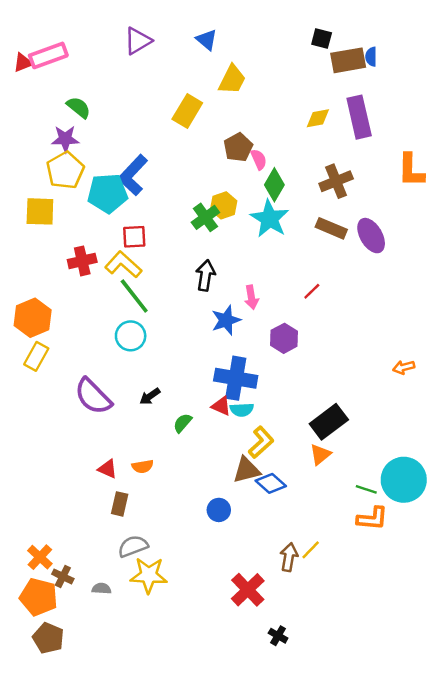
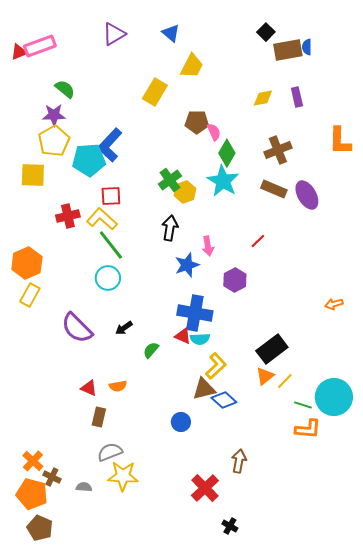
black square: (322, 39) -> (266, 32), turned 30
purple rectangle: (359, 117) -> (297, 97), size x0.6
brown pentagon: (238, 147) -> (197, 122), turned 30
yellow hexagon: (224, 205) -> (185, 192), moved
yellow line: (311, 550) -> (285, 381), moved

